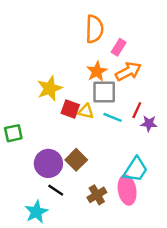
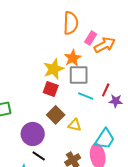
orange arrow: (128, 71) -> (105, 45), moved
yellow star: (50, 88) -> (54, 69), moved
yellow triangle: (86, 111) -> (75, 125), moved
brown square: (76, 160) -> (56, 115), moved

